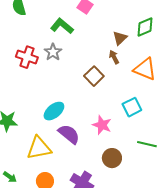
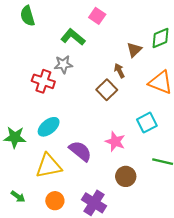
gray star: (53, 52) -> (63, 64), turned 30
red cross: (27, 57) -> (43, 81), moved
brown arrow: (114, 57) -> (119, 71), moved
cyan ellipse: (54, 111) -> (49, 127), moved

